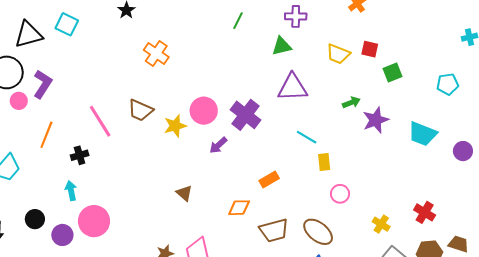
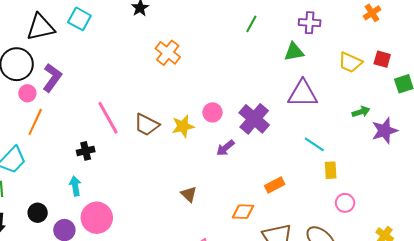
brown trapezoid: (140, 110) -> (147, 125), moved
pink circle: (204, 111) -> (212, 112), size x0.7
orange line: (46, 135) -> (35, 122), moved

